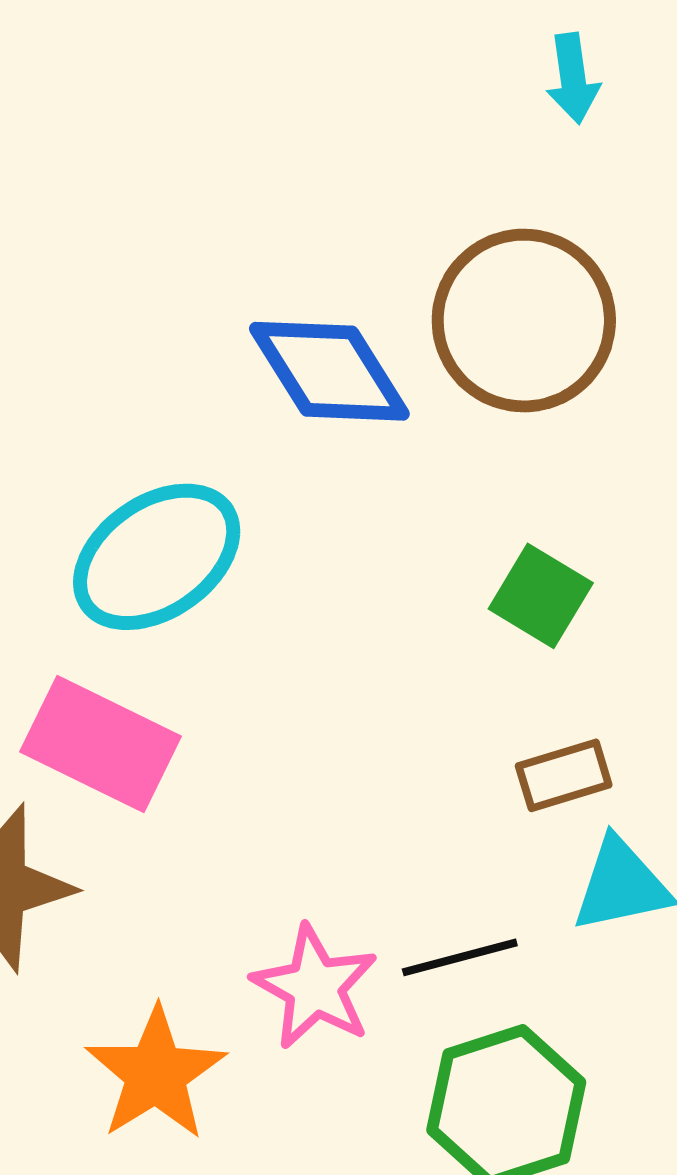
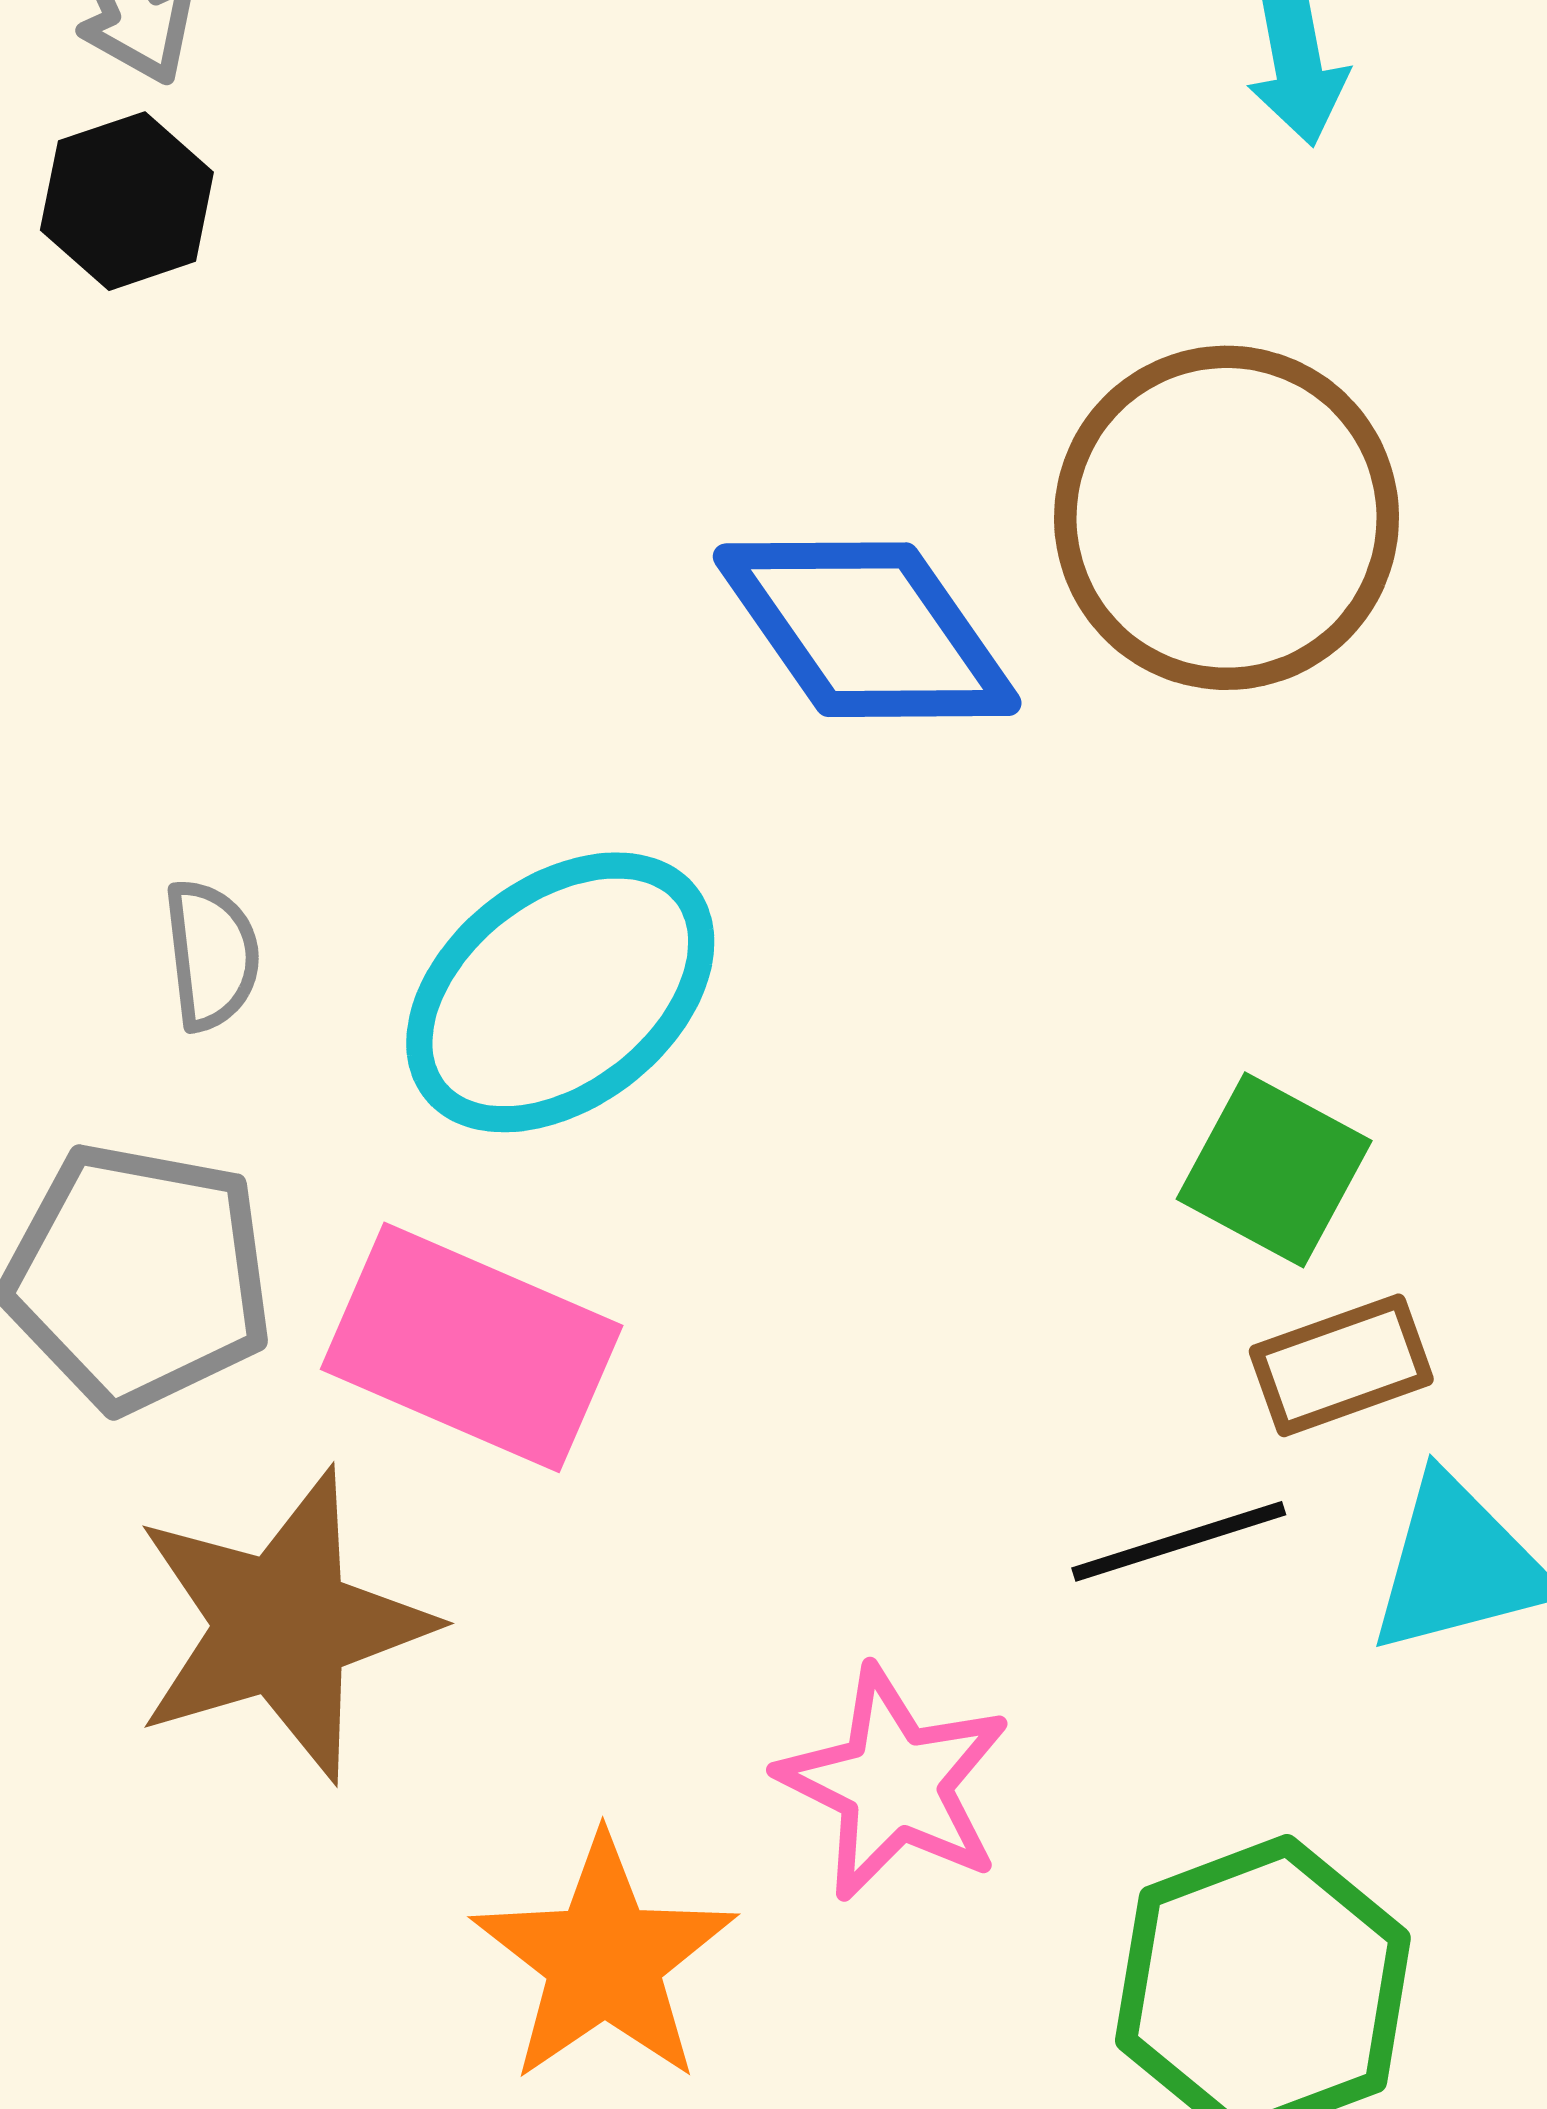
green square: (541, 596) -> (1274, 1170), moved
black line: (460, 957) -> (1179, 1541), moved

